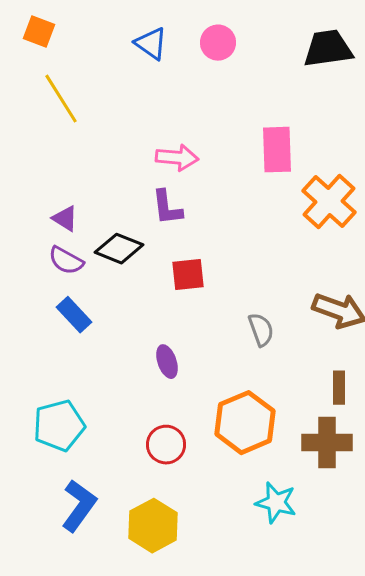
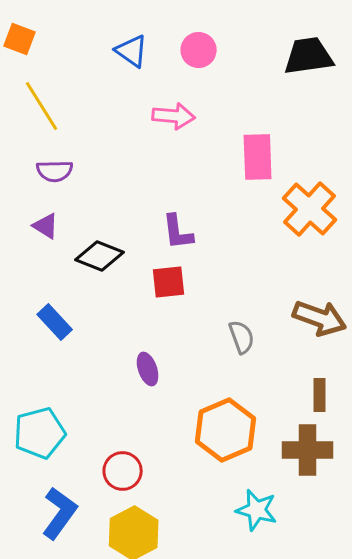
pink arrow: (177, 158) -> (174, 116), moved
purple L-shape: (167, 208) -> (178, 232), moved
purple semicircle: (66, 261) -> (55, 171), moved, turned -30
red circle: (166, 445) -> (123, 471), moved

